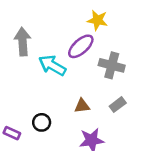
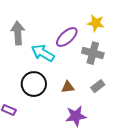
yellow star: (97, 20) -> (96, 23), moved
black circle: (42, 122) -> (34, 84), moved, size x1.6

